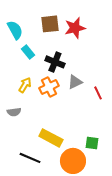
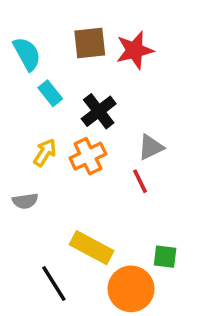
black cross: (55, 62) -> (99, 111), turned 30
gray triangle: (75, 82) -> (151, 147), moved
red line: (98, 93) -> (140, 181), moved
black line: (30, 158) -> (54, 284), turned 35

